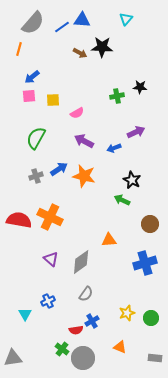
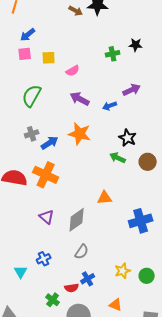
blue arrow: (59, 169) -> (50, 143), moved
brown circle: (150, 224) -> (148, 162), moved
green cross: (62, 349) -> (53, 300), moved

